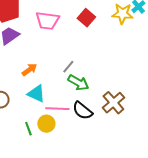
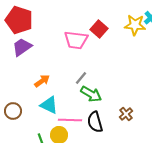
pink trapezoid: (47, 21) -> (76, 40), moved
brown cross: (113, 103) -> (126, 114), size x0.6
black semicircle: (82, 111) -> (95, 122), turned 35

